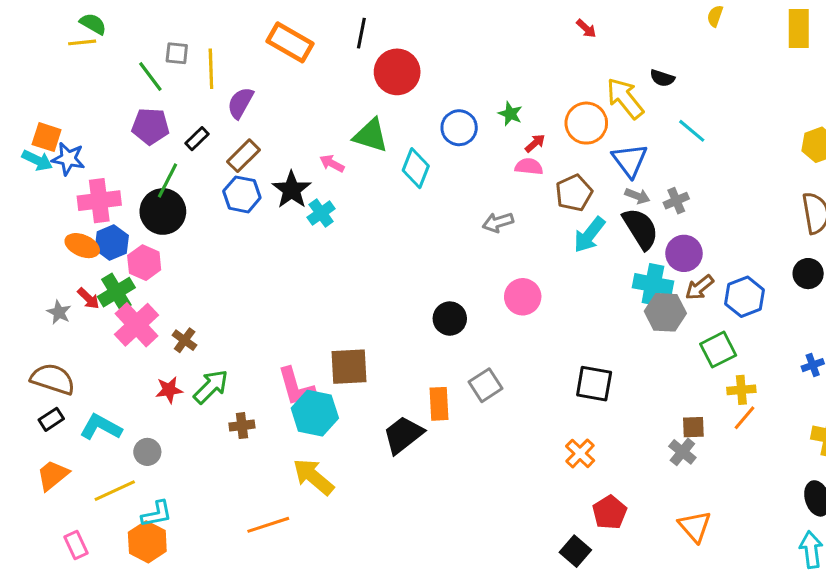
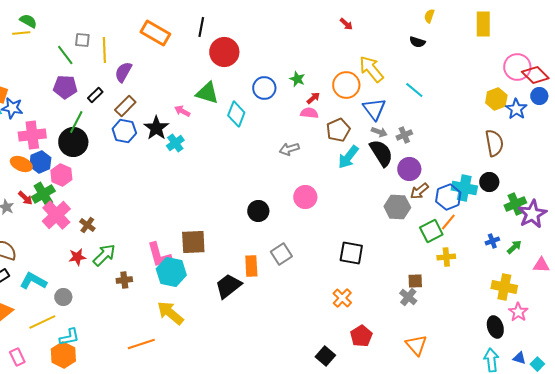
black semicircle: (662, 78) -> (417, 42), moved
cyan cross: (653, 284) -> (464, 188), moved
orange line: (744, 418) -> (448, 222), moved
black square: (575, 551) -> (325, 356), moved

